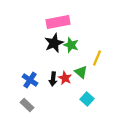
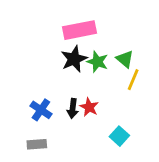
green triangle: (81, 72) -> (125, 59), moved
gray rectangle: (27, 105) -> (37, 144), turned -48

